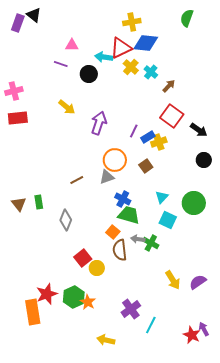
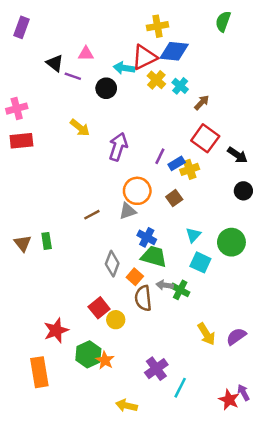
black triangle: (34, 15) -> (55, 63), moved
gray diamond: (66, 220) -> (112, 264), moved
red star: (47, 294) -> (56, 330), moved

